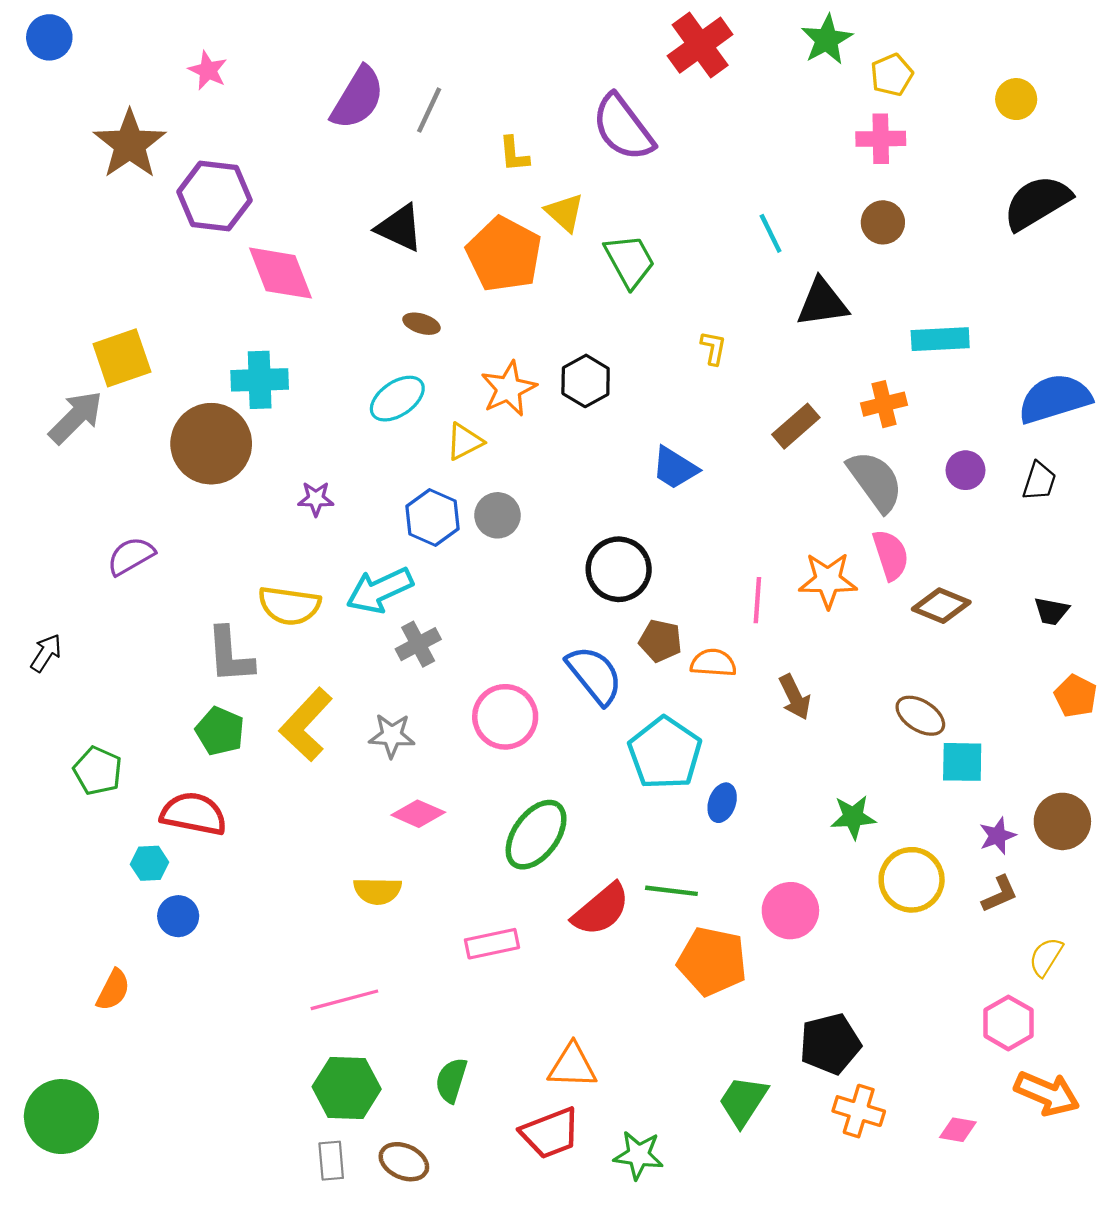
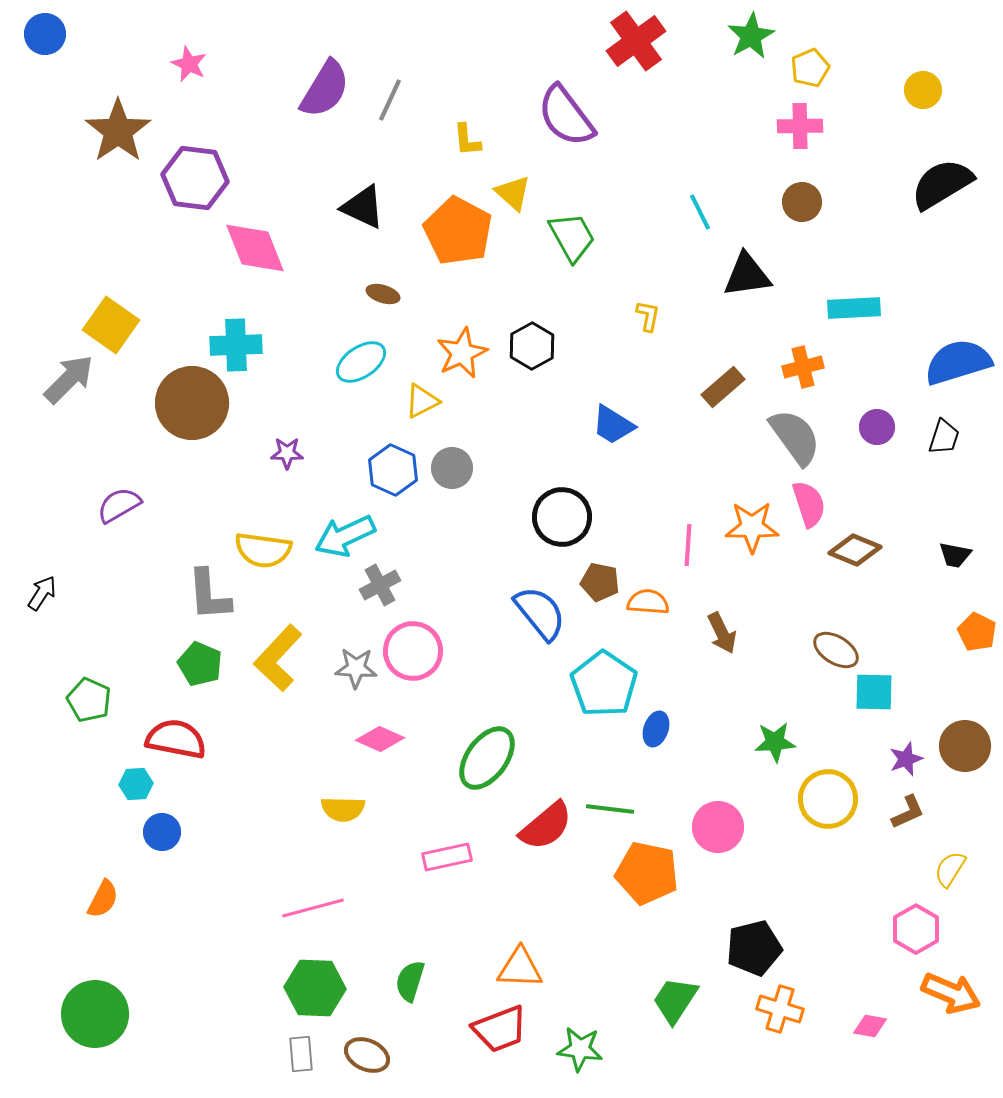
yellow square: (122, 358) -> (111, 325), turned -36
pink circle: (505, 717) -> (413, 651), moved
green circle: (61, 1117) -> (95, 1014), moved

